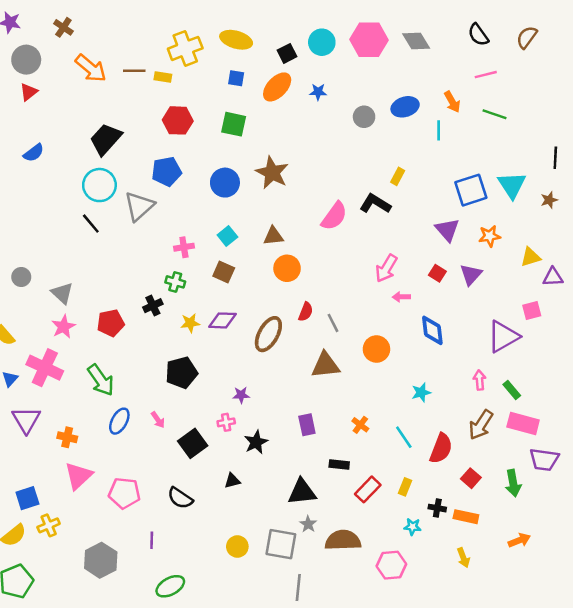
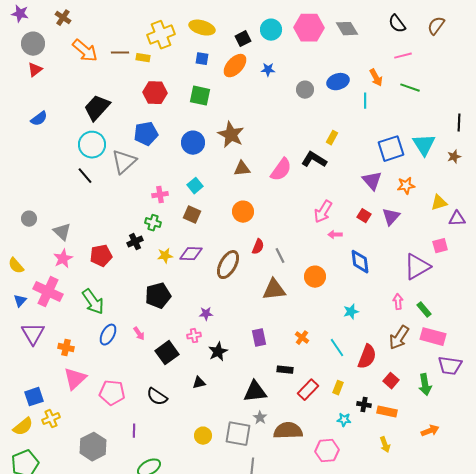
brown triangle: (273, 236) -> (242, 169), moved

